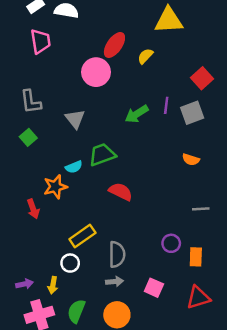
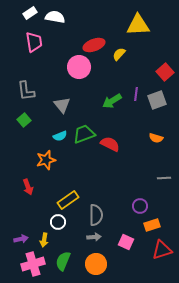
red ellipse: (114, 45) -> (94, 45), turned 35
cyan semicircle: (74, 167) -> (60, 136), moved
red semicircle: (121, 192) -> (110, 144), moved
red arrow: (33, 209) -> (28, 187), moved
orange rectangle: (196, 257) -> (152, 225), moved, turned 70

